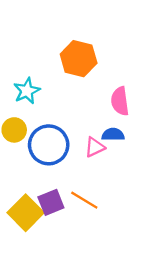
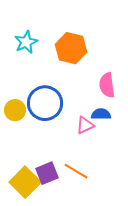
cyan star: (27, 91) -> (26, 42), moved
blue circle: (49, 145) -> (45, 103), moved

